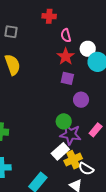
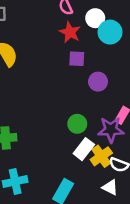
green circle: (64, 121) -> (77, 124), moved
purple star: (71, 135) -> (111, 130), moved

